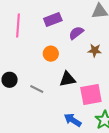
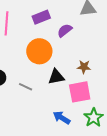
brown star: (95, 50) -> (84, 67), moved
orange circle: (51, 54) -> (39, 51), size x1.6

